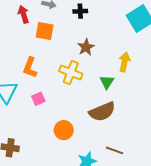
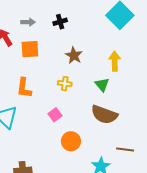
yellow cross: (71, 73) -> (65, 84), size x0.6
pink square: (38, 99) -> (55, 115), moved
brown semicircle: (102, 112) -> (104, 115), turned 56

